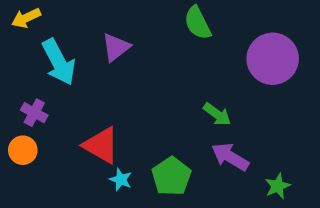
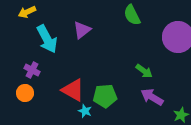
green pentagon: (171, 176) -> (105, 96), moved, turned 30

